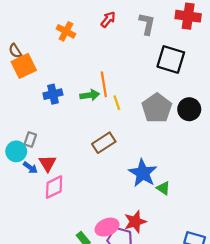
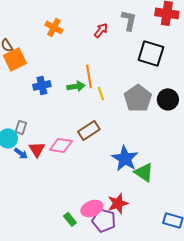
red arrow: (108, 19) -> (101, 30), moved
pink diamond: (54, 187) -> (61, 145), moved, turned 35
green triangle: (163, 188) -> (144, 172), size x1.5

